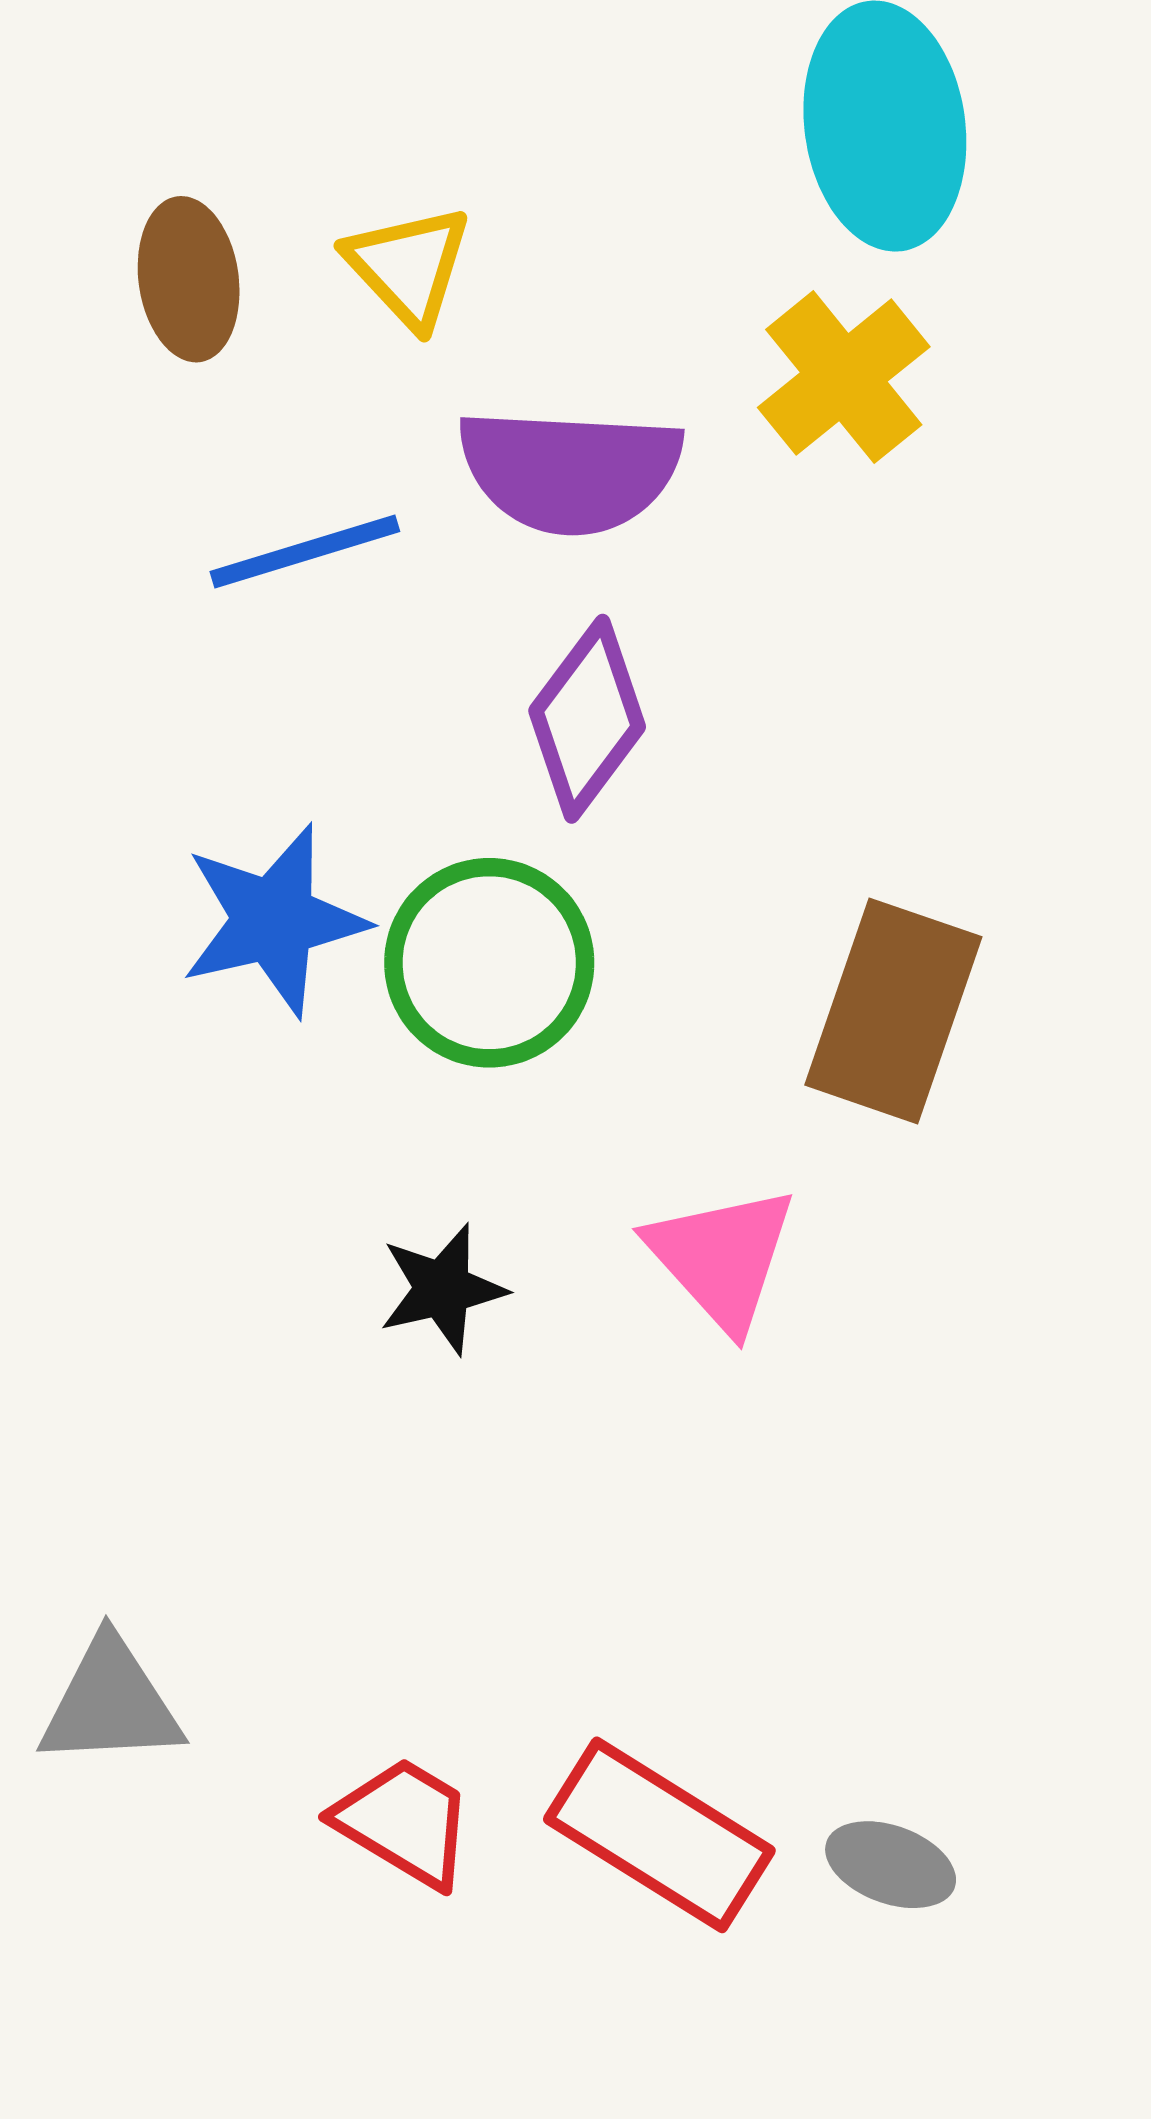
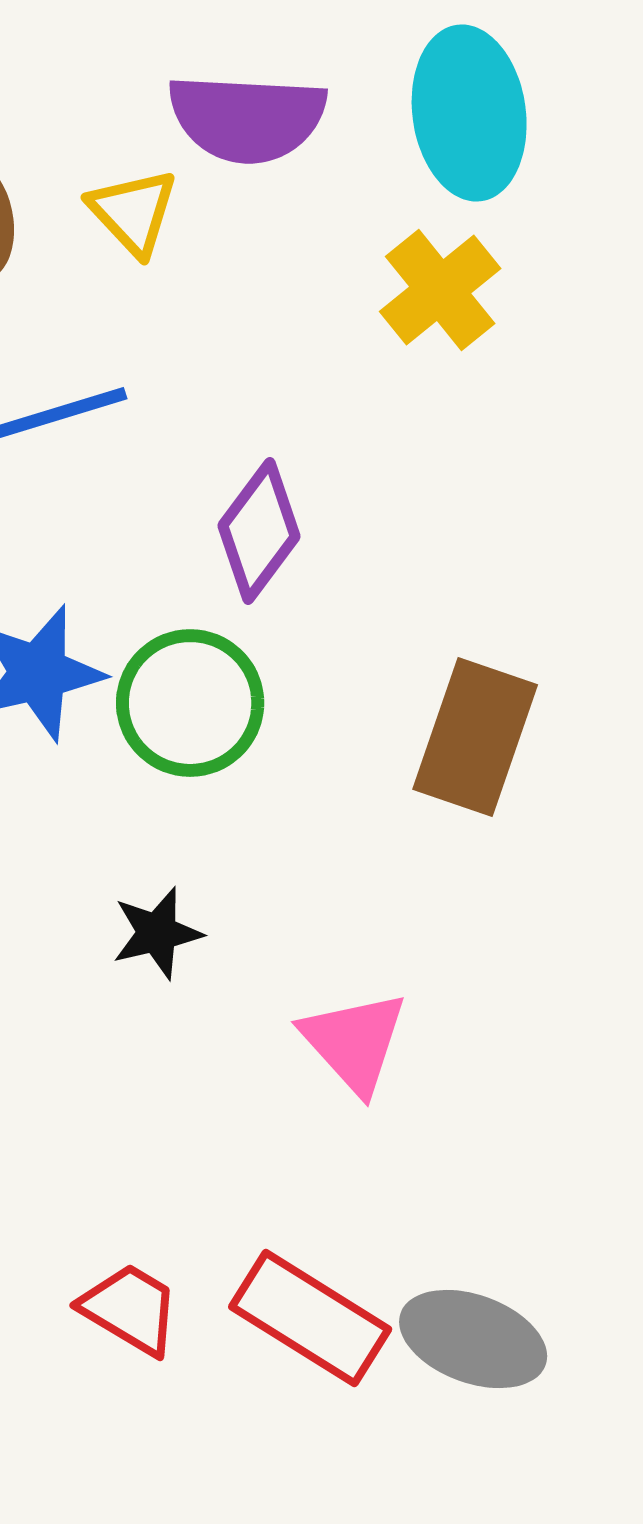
purple semicircle: (570, 471) -> (247, 118), moved
pink triangle: (722, 1258) -> (354, 1042), moved
gray ellipse: (891, 1865) -> (473, 1339), size x1.6

